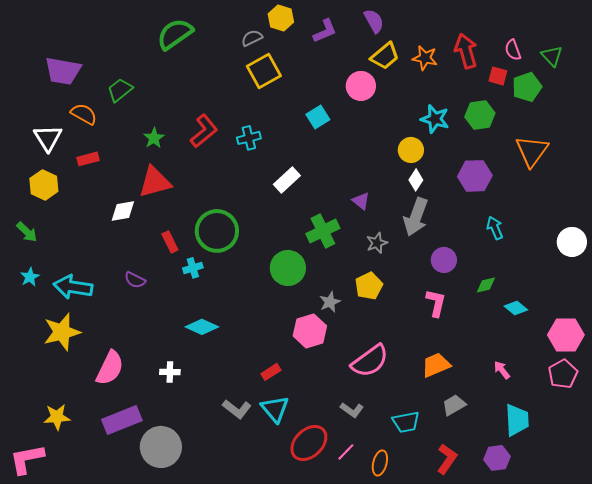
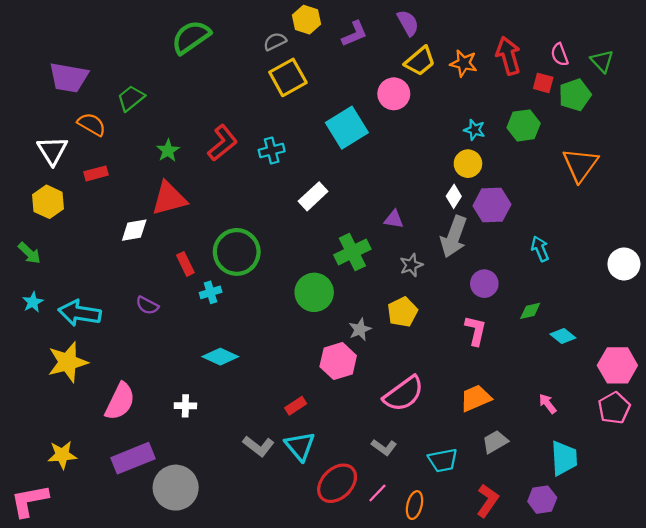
cyan square: (318, 117) -> (347, 128), size x1.6
cyan star: (435, 119) -> (475, 130), size x0.7
yellow circle: (411, 150) -> (468, 164), moved
purple hexagon: (475, 176) -> (492, 205), moved
purple triangle: (361, 201) -> (394, 219), turned -30

